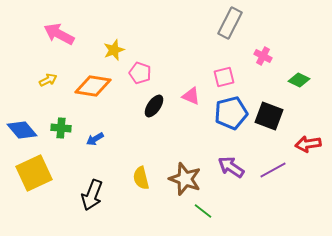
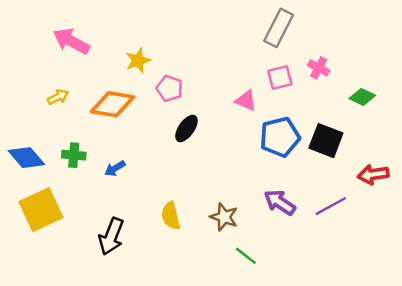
pink square: (224, 77) -> (280, 78), moved
pink triangle: (191, 96) -> (246, 101), moved
brown star: (185, 179) -> (224, 217), size x0.7

